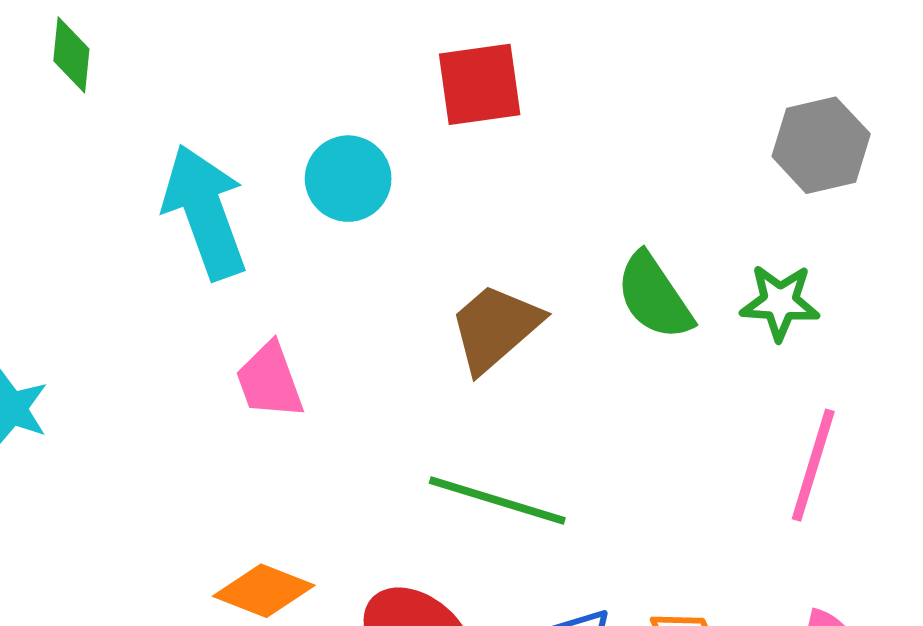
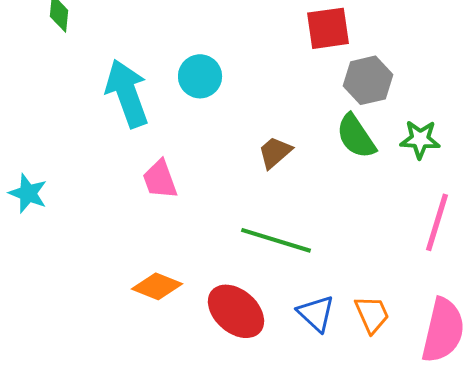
red square: (480, 84) -> (328, 28), moved
gray hexagon: (821, 145) -> (368, 80), moved
brown trapezoid: (495, 328) -> (275, 152), size x0.7

